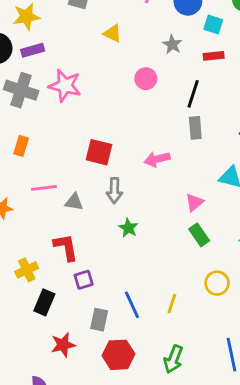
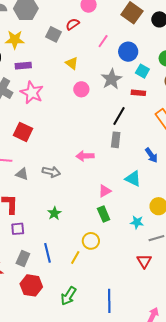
gray star: (172, 44) -> (111, 79), size x1.5
purple rectangle: (33, 50) -> (23, 66), moved
pink circle: (146, 79) -> (81, 89), moved
red square: (99, 152) -> (23, 132), moved
gray arrow: (114, 191) -> (51, 172), turned -90
green star: (128, 228) -> (54, 213), moved
yellow circle: (217, 283) -> (91, 241), moved

